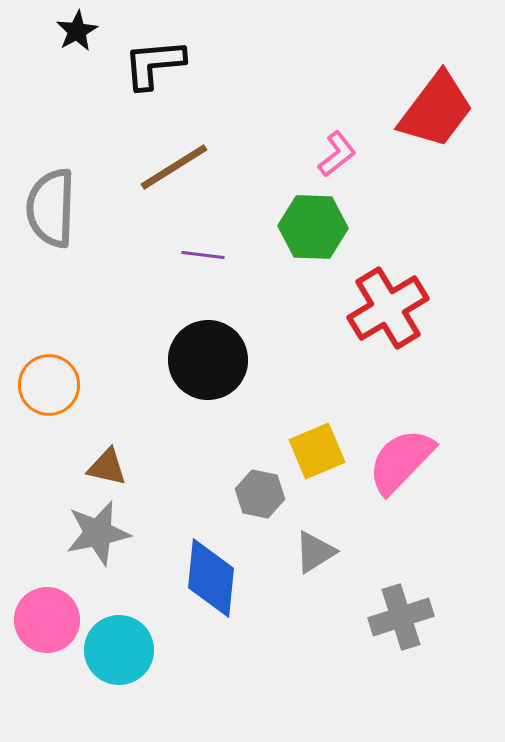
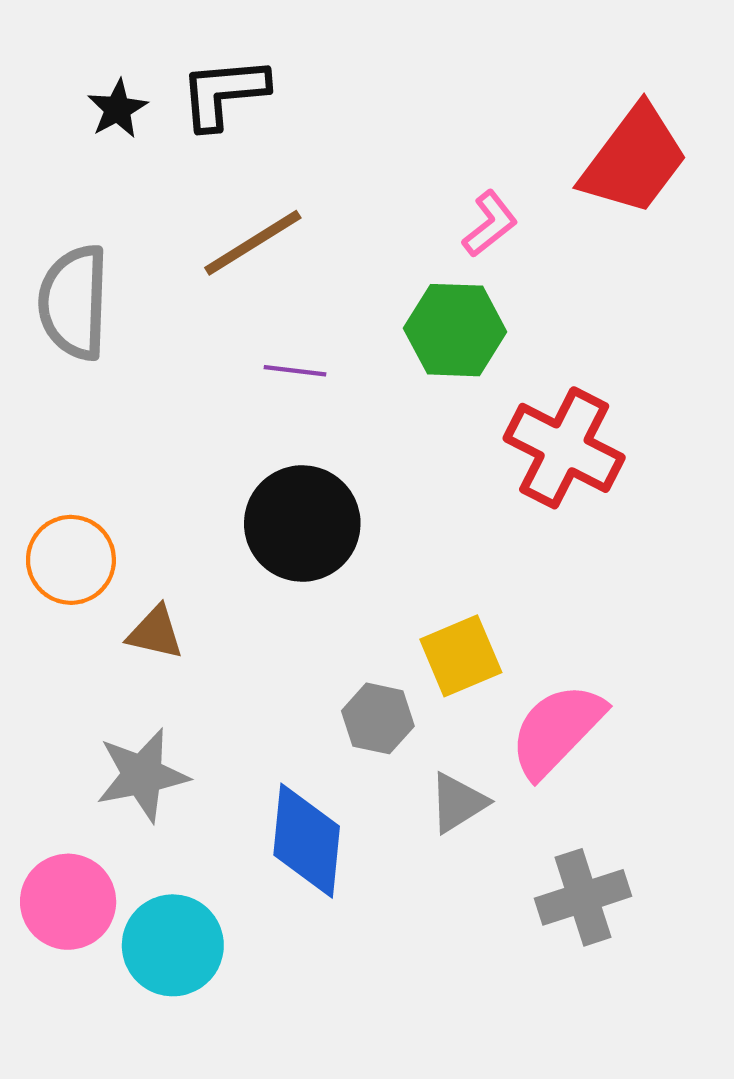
black star: (77, 31) -> (118, 109), moved
red cross: (388, 308) -> (564, 448), turned -32
pink semicircle: (401, 461) -> (557, 730), moved
brown triangle: (107, 467) -> (155, 633), moved

